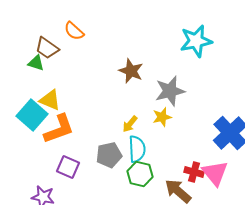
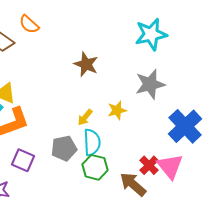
gray star: (170, 91) -> (150, 84), moved
red cross: (194, 172) -> (149, 165), turned 30

